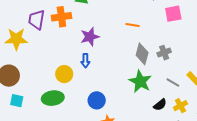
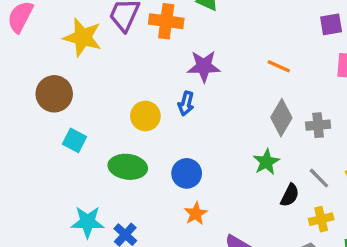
green star: (140, 81) -> (266, 162), size x0.7
green ellipse: (53, 98) -> (128, 167), moved
cyan square: (17, 101) -> (75, 140), moved
black semicircle: (160, 105) -> (290, 195), moved, turned -40

